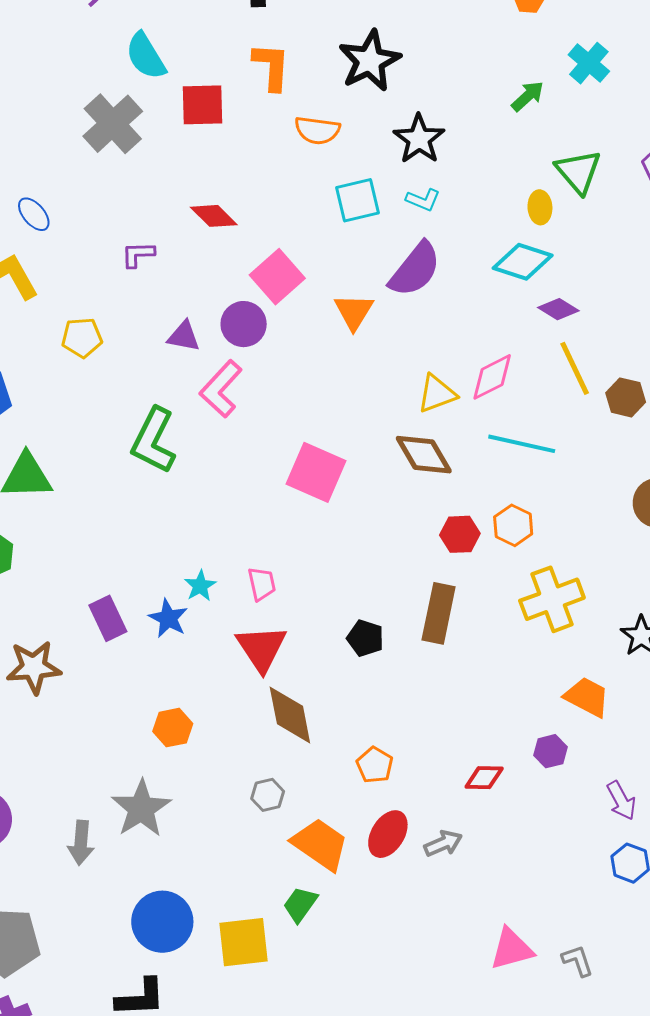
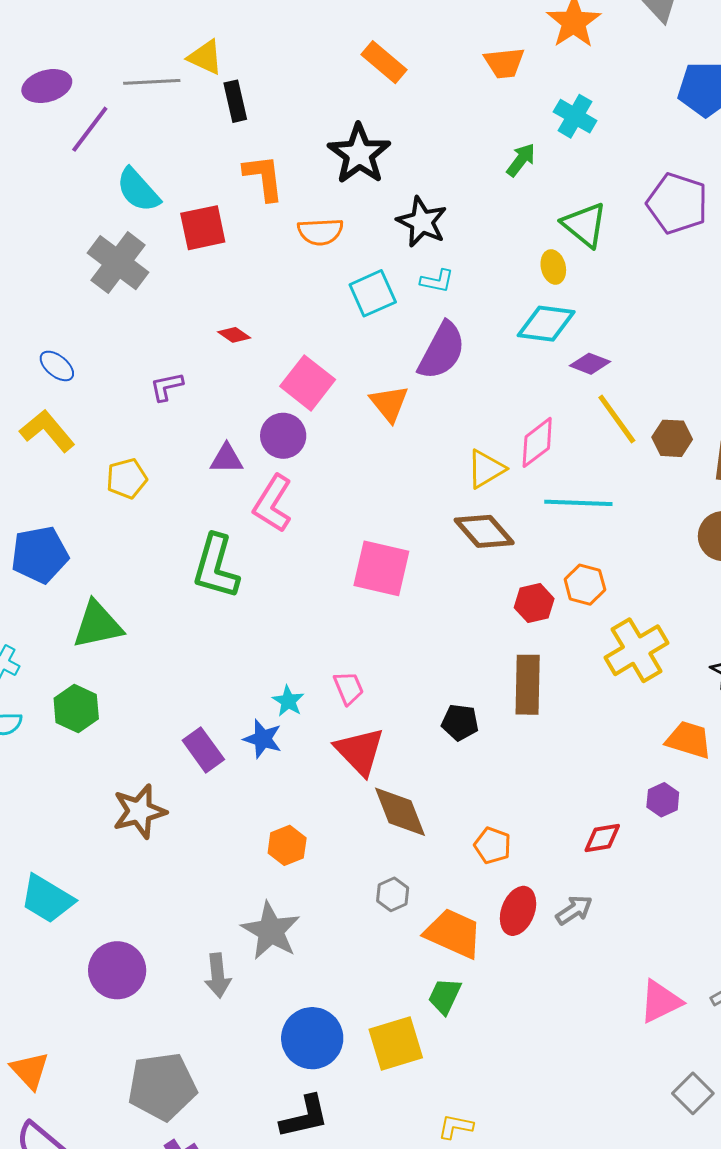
red diamond: (214, 216) -> (234, 335), size x0.7

